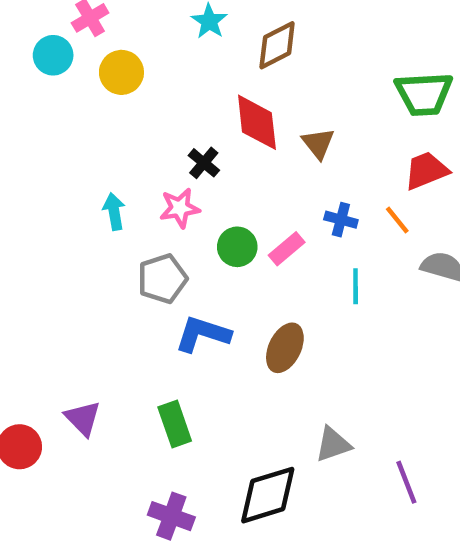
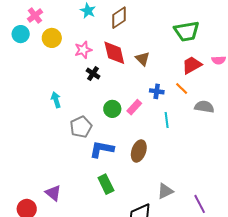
pink star: (180, 208) -> (83, 50), moved
green rectangle: (175, 424) -> (106, 184), moved

